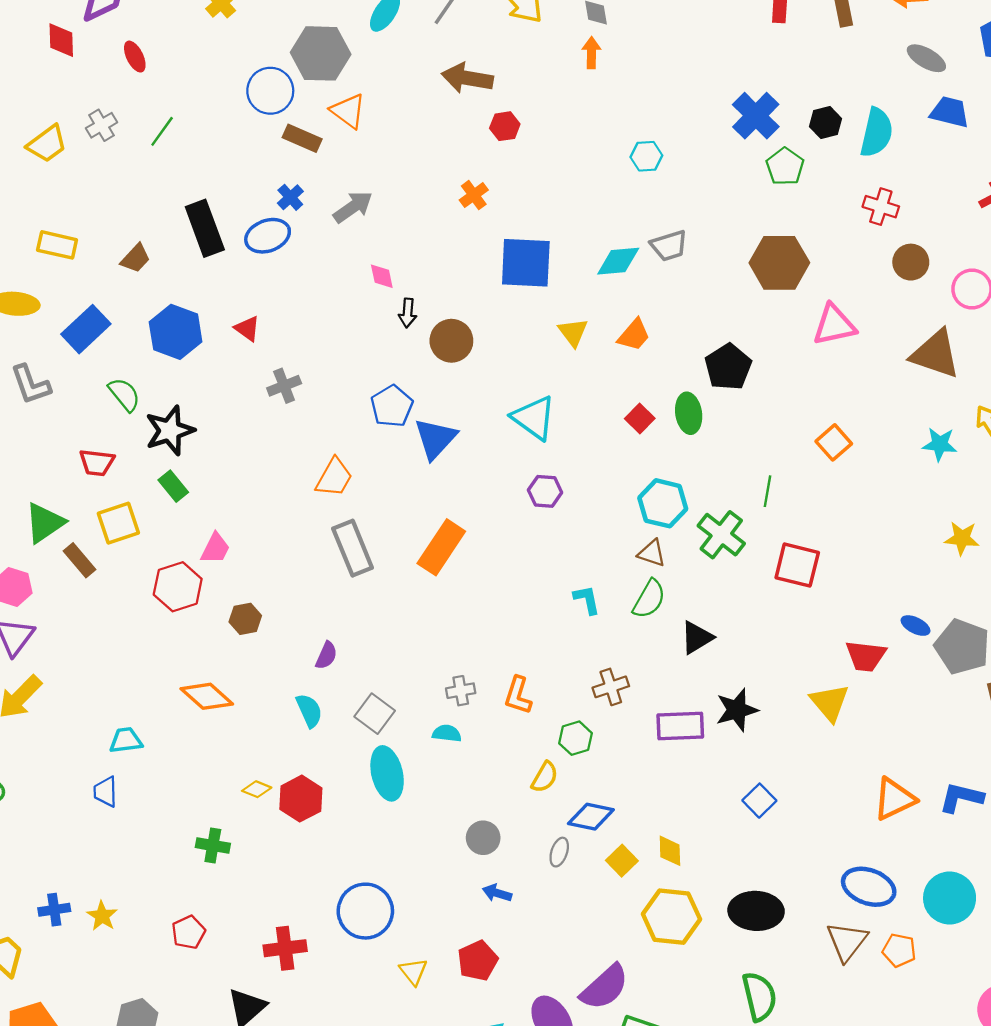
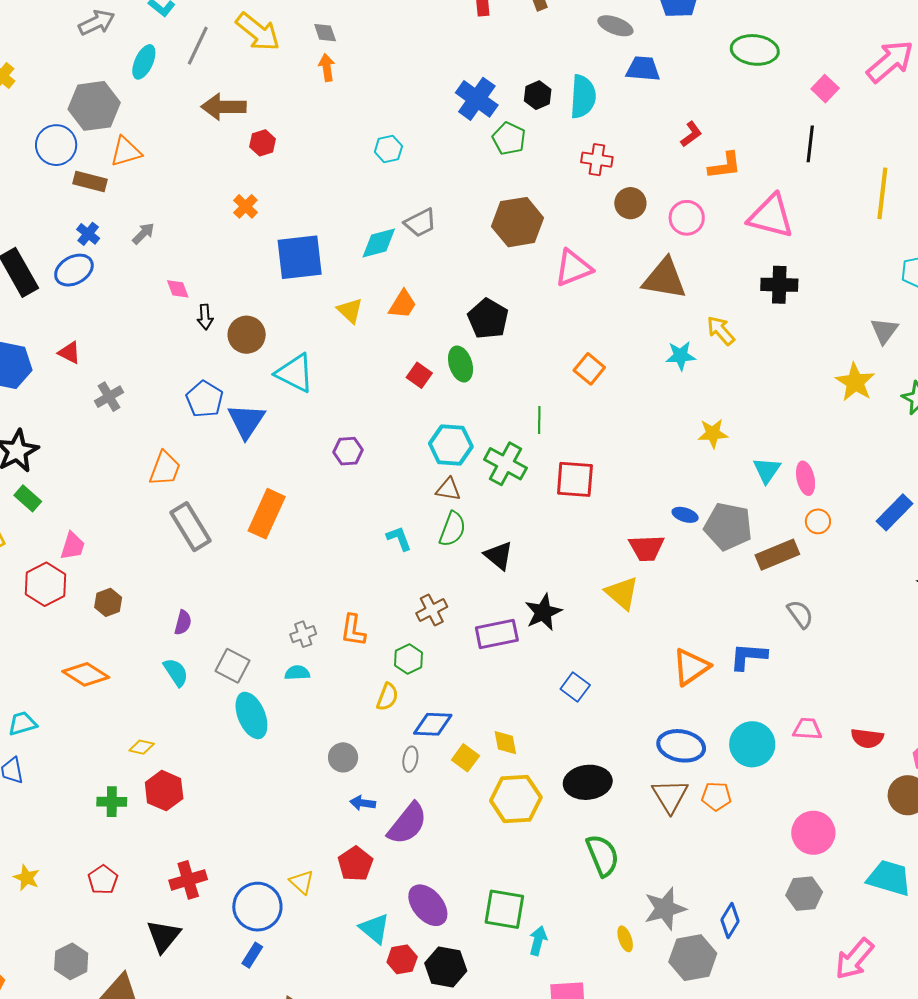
orange triangle: (348, 111) -> (126, 152), turned -44
gray arrow: (353, 207) -> (143, 233), size x0.7
cyan triangle: (534, 418) -> (295, 373), moved
black triangle: (697, 637) -> (499, 556), turned -40
red hexagon: (301, 799) -> (164, 791), moved
blue circle: (365, 911) -> (257, 907), moved
purple semicircle: (605, 987) -> (407, 824), moved

